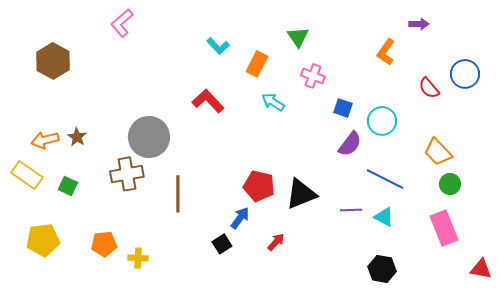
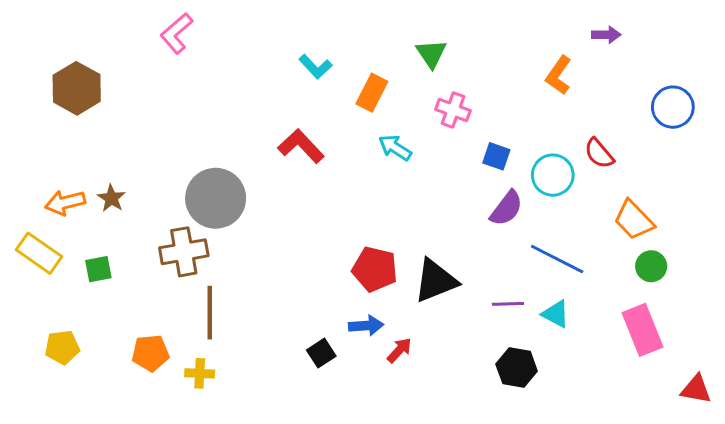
red semicircle: (429, 88) -> (599, 153), moved
green square: (68, 186) -> (98, 269), turned -36
brown line: (178, 194) -> (210, 313), moved
blue arrow: (240, 218) -> (366, 326), moved, turned 50
yellow pentagon: (43, 240) -> (62, 347), size x0.7
black hexagon: (382, 269) -> (517, 368), moved

